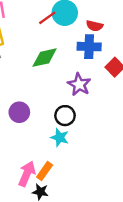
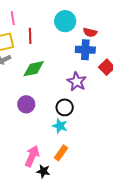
red line: (47, 18) -> (30, 36), moved, turned -56
green diamond: (45, 58) -> (34, 69), moved
orange rectangle: (45, 171) -> (61, 153), moved

